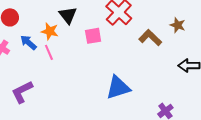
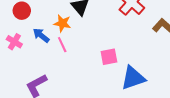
pink square: (93, 36) -> (109, 57), moved

